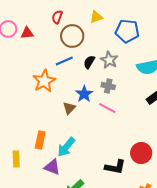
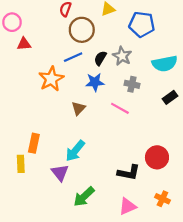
red triangle: (27, 33) -> (24, 44), moved
gray cross: (108, 86) -> (132, 84), moved
blue star: (84, 94) -> (95, 82), moved, turned 30
orange rectangle: (40, 140) -> (34, 143), moved
purple triangle: (52, 167) -> (60, 173), turned 30

